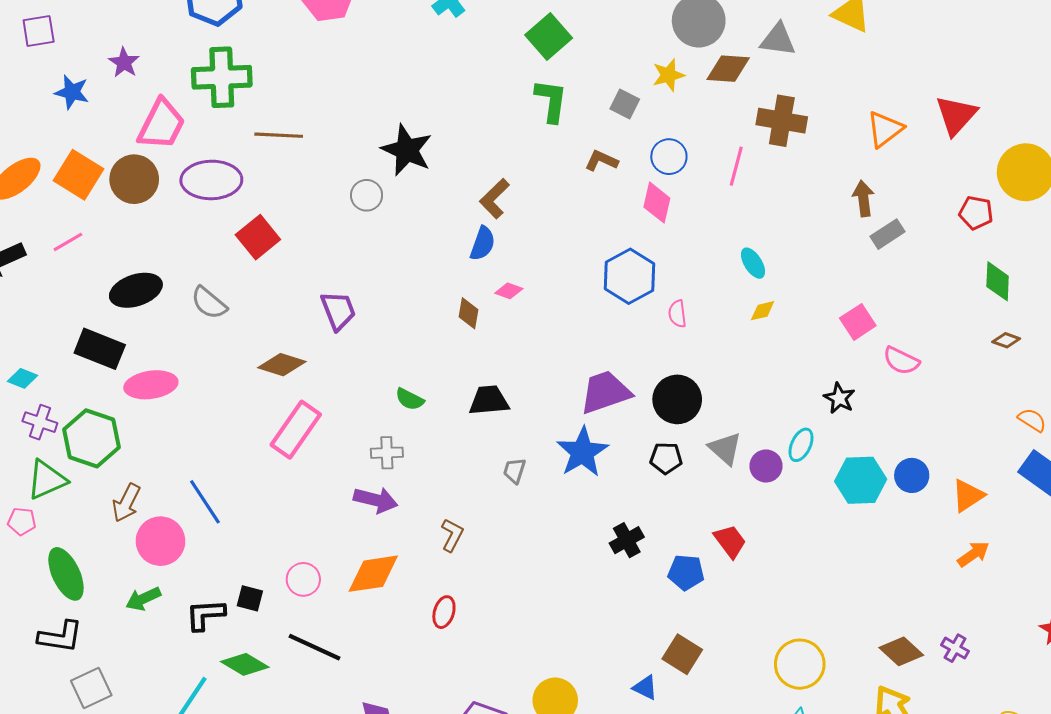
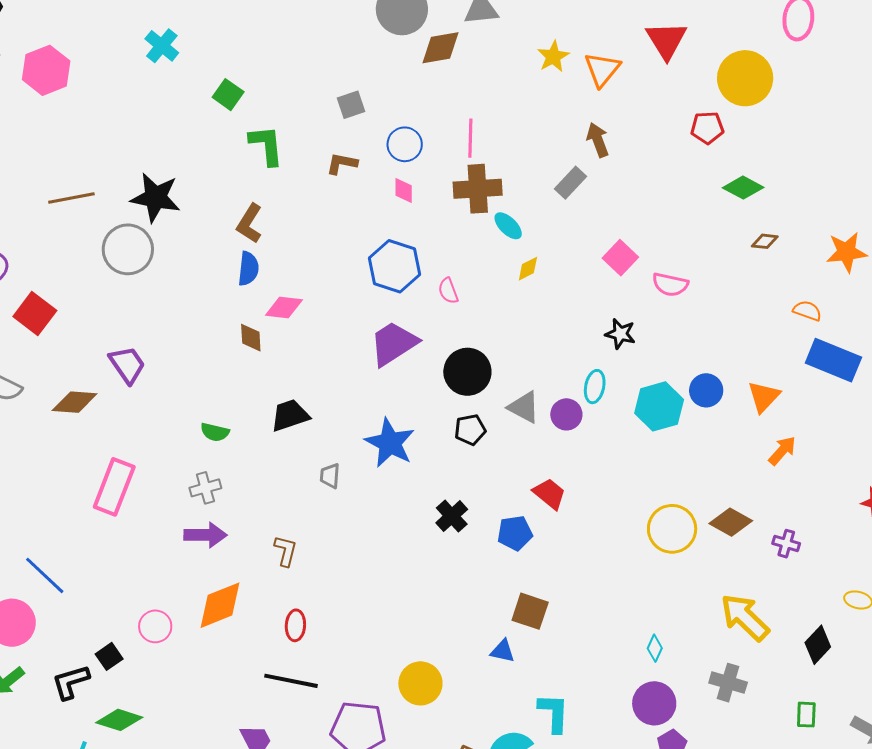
green square: (549, 37) -> (228, 95), moved, size x0.7
yellow star: (668, 75) -> (553, 57), moved
green L-shape: (551, 101) -> (266, 145), moved
gray square: (625, 104) -> (351, 105), turned -32
brown cross: (782, 121) -> (478, 189), moved
brown line: (279, 135) -> (71, 198), moved
gray circle: (367, 195) -> (128, 249), size x1.6
pink diamond: (657, 203) -> (404, 190), size x0.7
gray rectangle: (888, 234) -> (570, 183), moved
green diamond: (998, 281) -> (743, 188), turned -51
pink diamond: (509, 291) -> (284, 307), size x1.4
brown diamond: (282, 365) -> (75, 402), moved
purple trapezoid: (605, 392) -> (393, 343), moved
black square: (250, 598) -> (109, 656), turned -36
black line: (315, 647) -> (291, 681), moved
brown diamond: (901, 651) -> (731, 522), moved
yellow circle: (800, 664) -> (672, 529), moved

